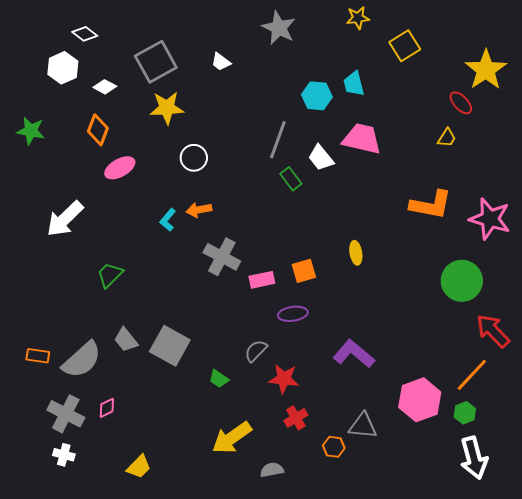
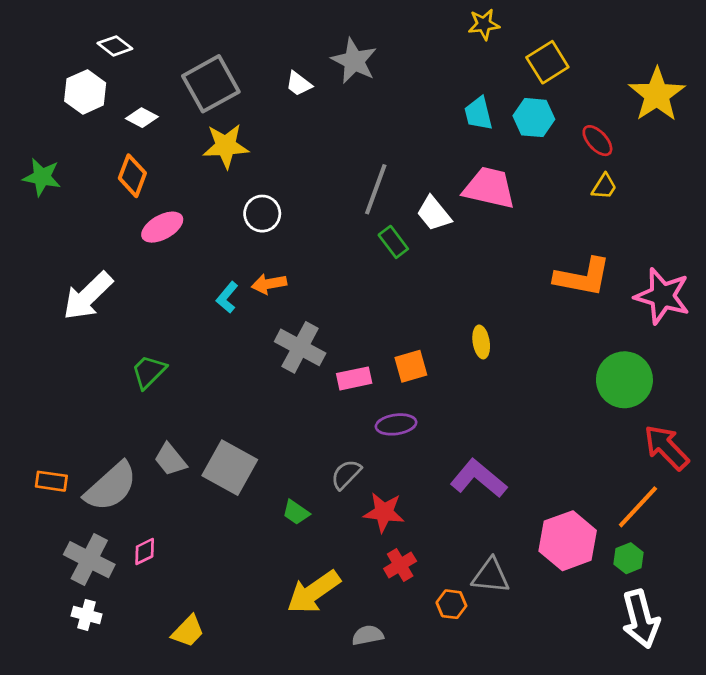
gray star: (279, 28) -> (354, 61), moved
cyan hexagon: (317, 96) -> (534, 118), moved
red ellipse: (461, 103) -> (597, 141), moved

